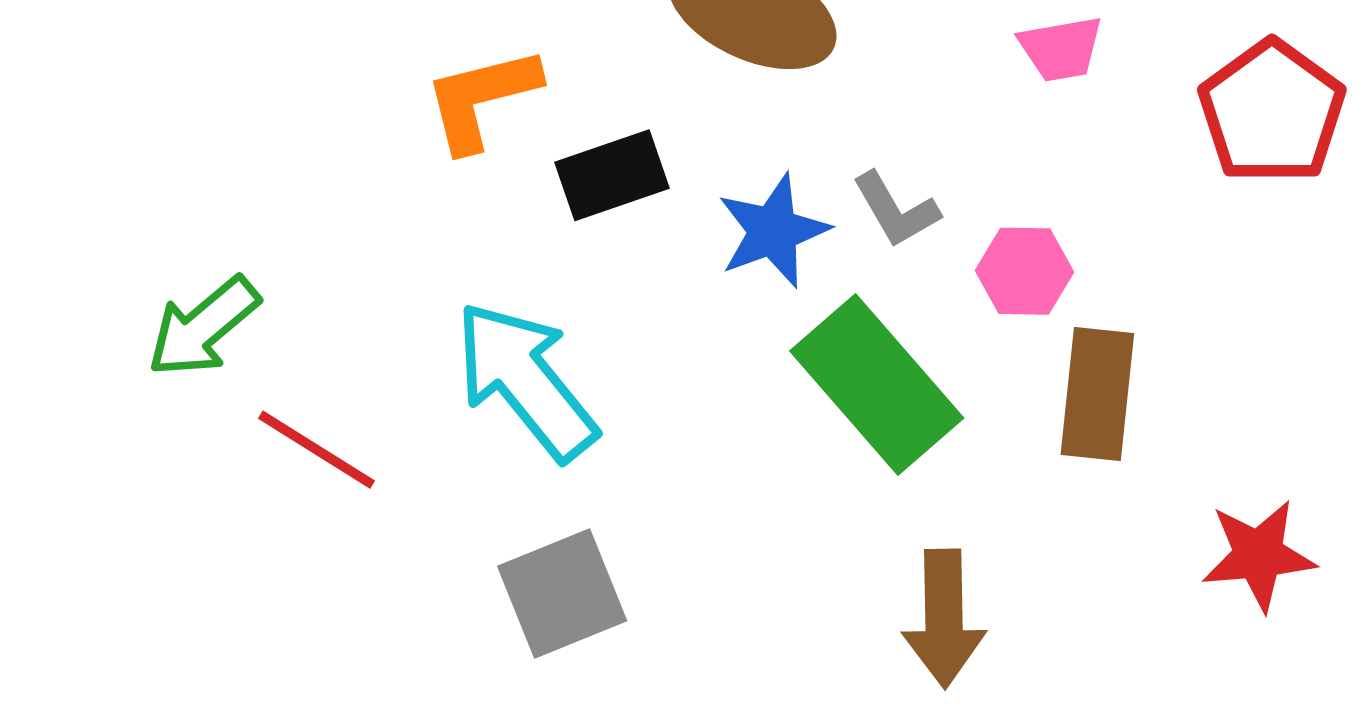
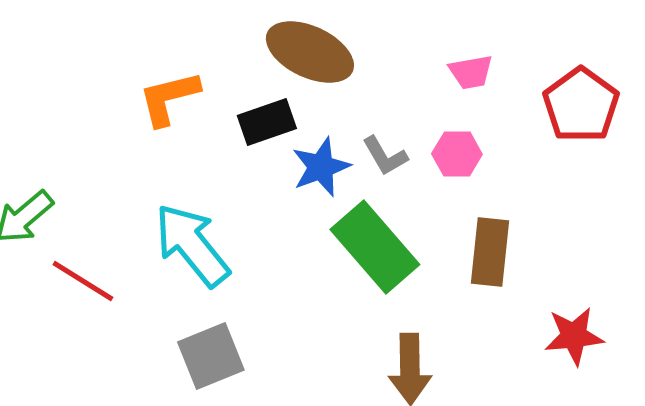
black rectangle: (612, 175) -> (267, 122), moved
pink hexagon: (1024, 271) -> (457, 154), moved

